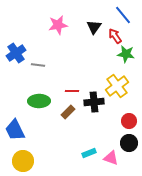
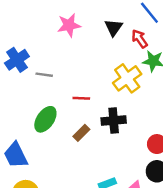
yellow cross: (117, 86) -> (127, 78), moved
red line: (72, 91) -> (81, 98), moved
green ellipse: (39, 101) -> (45, 119), turned -55

